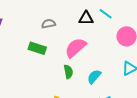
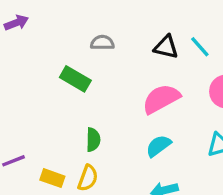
pink semicircle: (76, 48) -> (161, 99), moved
green semicircle: (68, 72) -> (93, 140), moved

